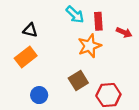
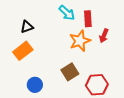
black triangle: (30, 30) -> (27, 27), turned -32
red arrow: (124, 32) -> (104, 36), moved, turned 88

